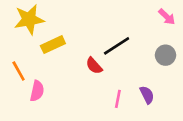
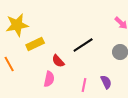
red semicircle: (94, 66) -> (58, 61), moved
pink semicircle: (37, 91) -> (49, 79), moved

